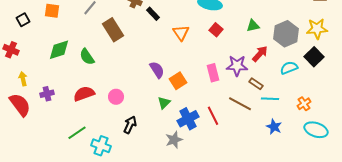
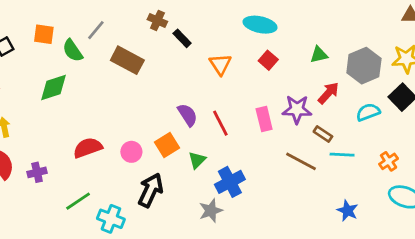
brown rectangle: (113, 30) -> (127, 60), turned -30
green semicircle: (87, 57) -> (73, 51), moved
orange square: (178, 81) -> (167, 145), moved
purple cross: (47, 94) -> (37, 172), moved
red line: (213, 116) -> (220, 123), moved
black arrow: (130, 125) -> (151, 190), size x1.4
blue star: (274, 127) -> (348, 211), moved

